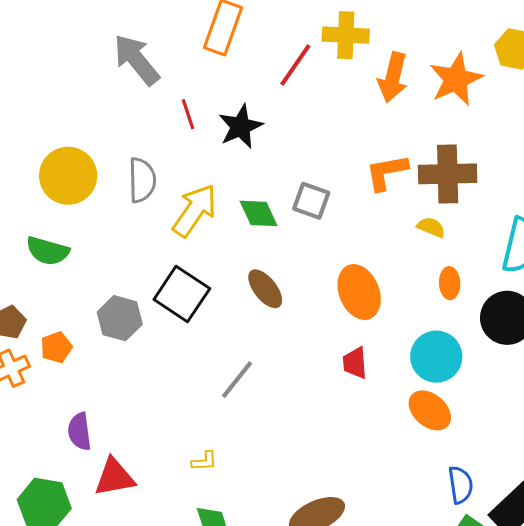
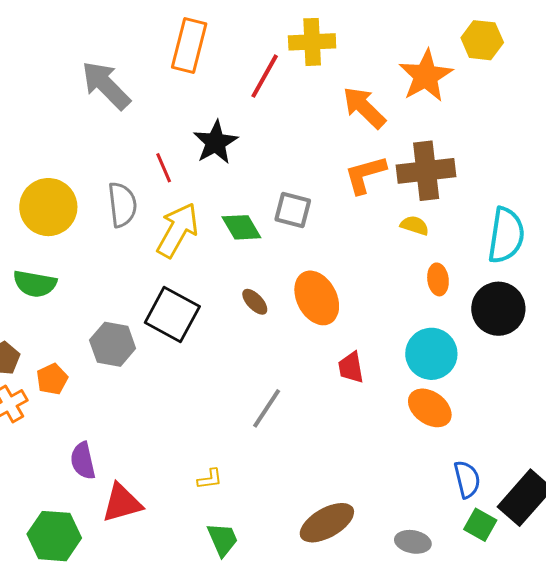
orange arrow: (393, 77) -> (364, 108), moved, turned 126
red line: (188, 114) -> (164, 168), moved
brown ellipse: (265, 289) -> (255, 302), size x0.7
orange ellipse: (359, 292) -> (317, 298), moved
gray line: (237, 380) -> (267, 408), moved

